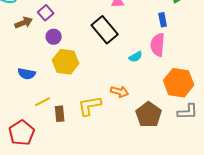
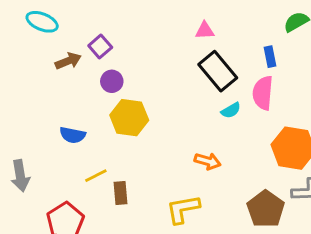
black rectangle: (105, 30) -> (218, 71), moved
yellow L-shape: (90, 106) -> (183, 209), moved
brown pentagon: (149, 115) -> (266, 209), moved

